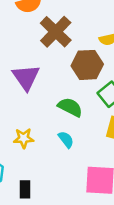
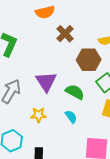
brown cross: (56, 32) -> (65, 34), size x0.7
purple triangle: (26, 77) -> (46, 82), moved

